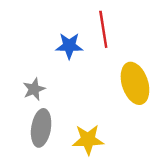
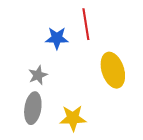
gray star: (34, 89) -> (38, 75), moved

